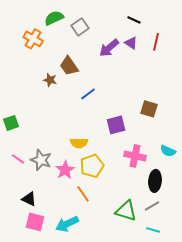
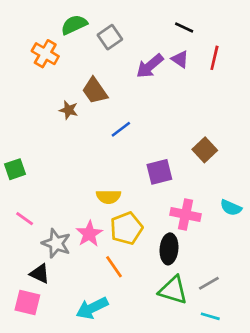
brown square: (149, 109) -> (205, 150), turned 30
gray star: (41, 160) -> (56, 243), moved
black ellipse: (155, 181) -> (169, 249), moved
pink square: (35, 222) -> (27, 303), moved

